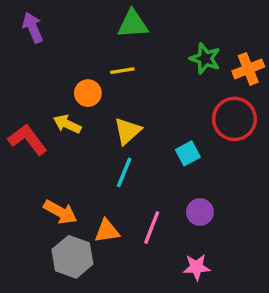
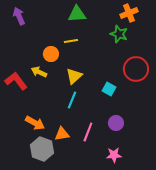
orange cross: (248, 69) -> (129, 13), moved
cyan square: (188, 153) -> (109, 89), turned -32

